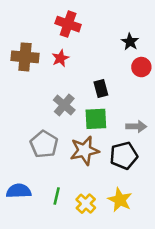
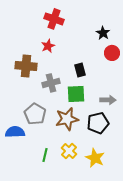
brown cross: (25, 57) -> (26, 66), moved
gray cross: (64, 105) -> (51, 83), turned 36
blue semicircle: (19, 191) -> (15, 132), moved
yellow cross: (86, 204) -> (69, 151), moved

